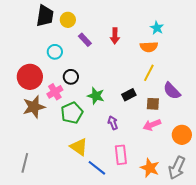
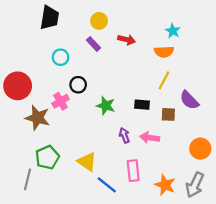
yellow circle: (68, 20) -> (99, 21), moved
red arrow: (115, 36) -> (127, 40), turned -77
red circle: (30, 77) -> (18, 86), moved
black rectangle: (129, 95) -> (142, 105), turned 32
brown star: (34, 107) -> (37, 118), turned 30
green pentagon: (72, 113) -> (47, 157), moved
pink arrow: (152, 125) -> (150, 138), moved, turned 30

